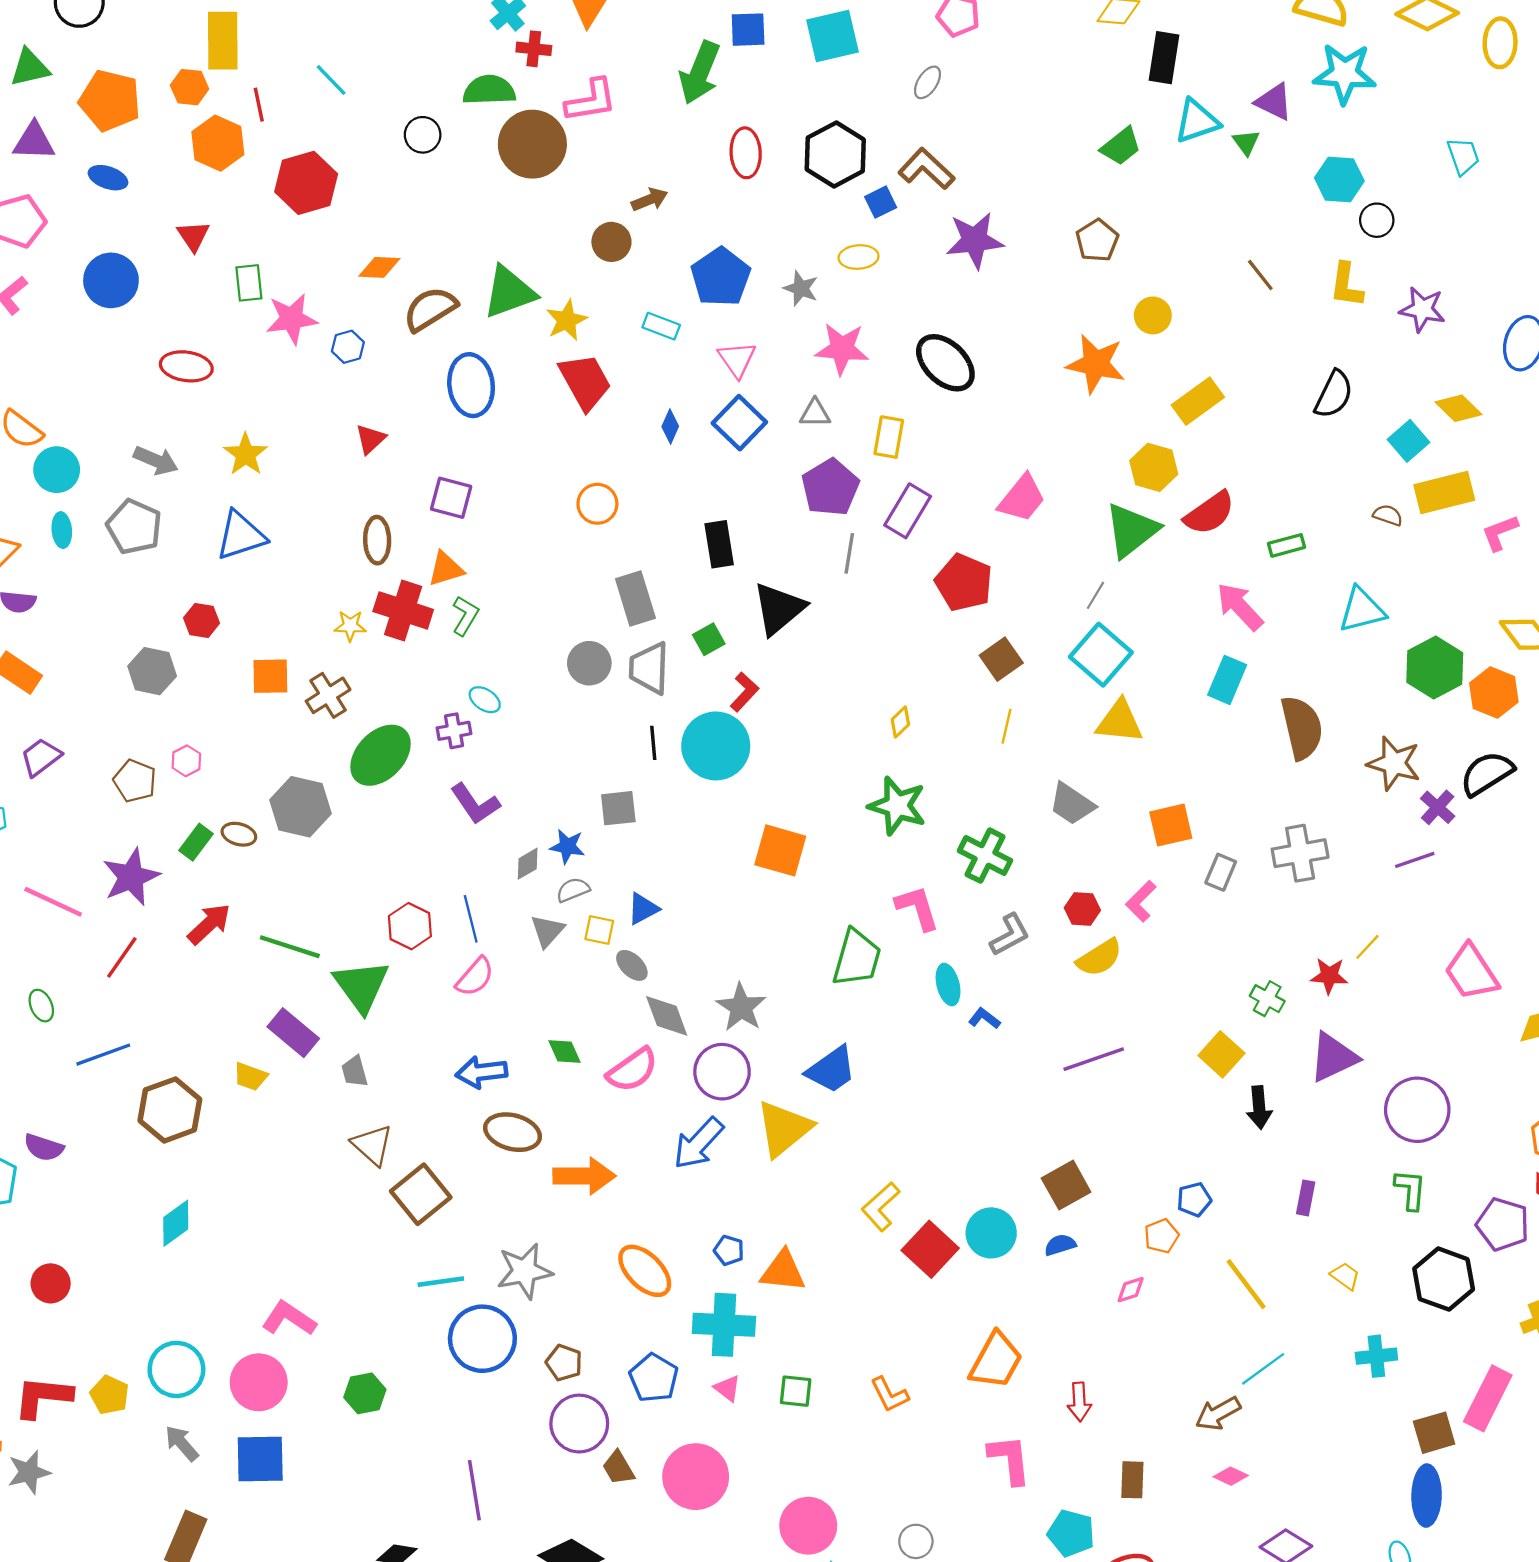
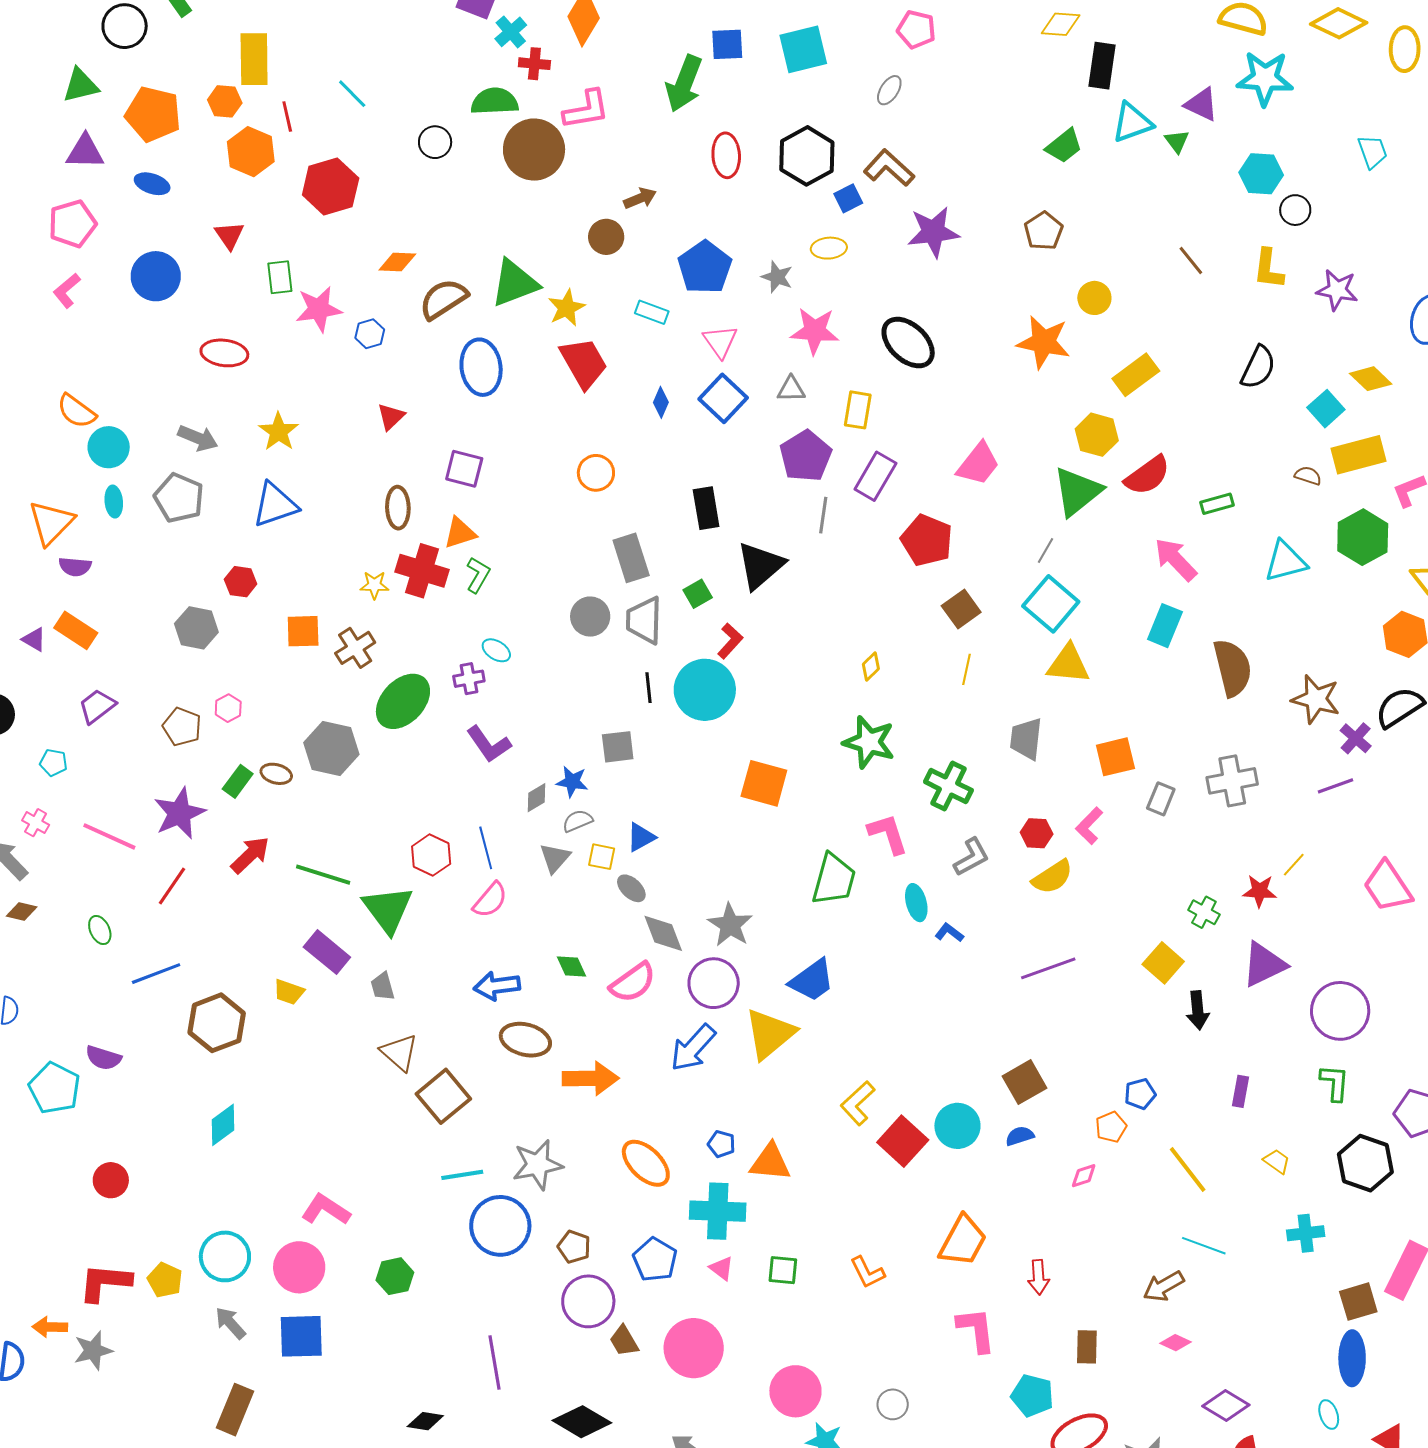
green hexagon: (1435, 668) -> (1363, 537), moved
gray trapezoid: (1072, 804) -> (1026, 739), turned 63
cyan line: (1263, 1369) -> (1204, 1246), turned 57

